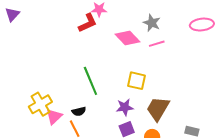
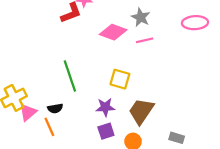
pink diamond: (127, 38) -> (113, 32), turned -30

